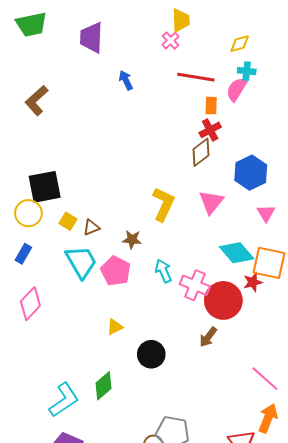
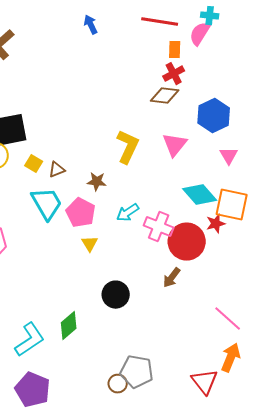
brown diamond: (201, 152) -> (165, 96), turned 44
cyan arrow: (163, 271) -> (128, 213), turned -100
yellow triangle: (115, 327) -> (90, 244), moved, turned -36

